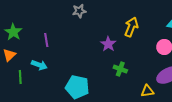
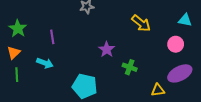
yellow arrow: (131, 27) -> (141, 23), turned 108
purple star: (108, 44) -> (107, 49), moved
green line: (20, 77) -> (17, 75), moved

